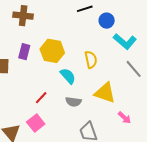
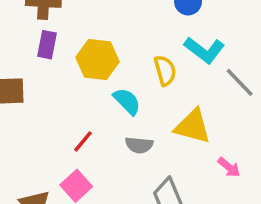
cyan L-shape: (125, 41) -> (204, 50), moved
purple rectangle: (24, 52) -> (47, 45), moved

